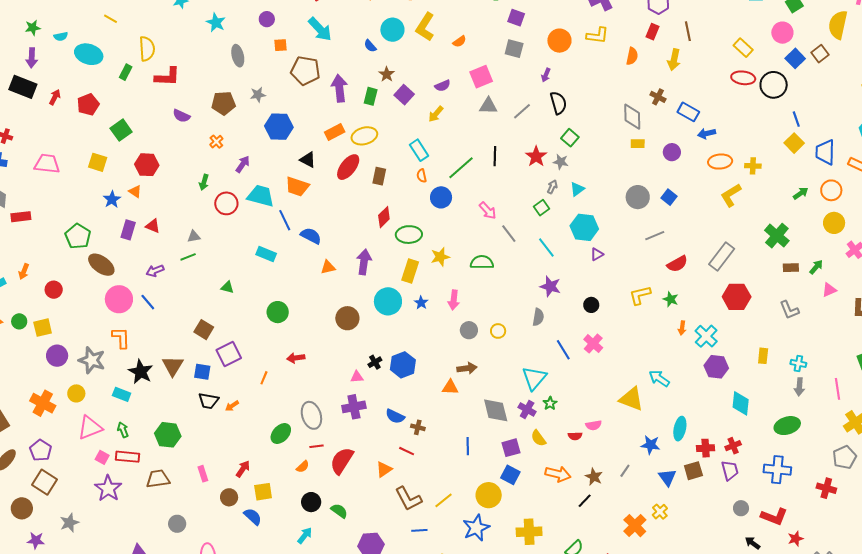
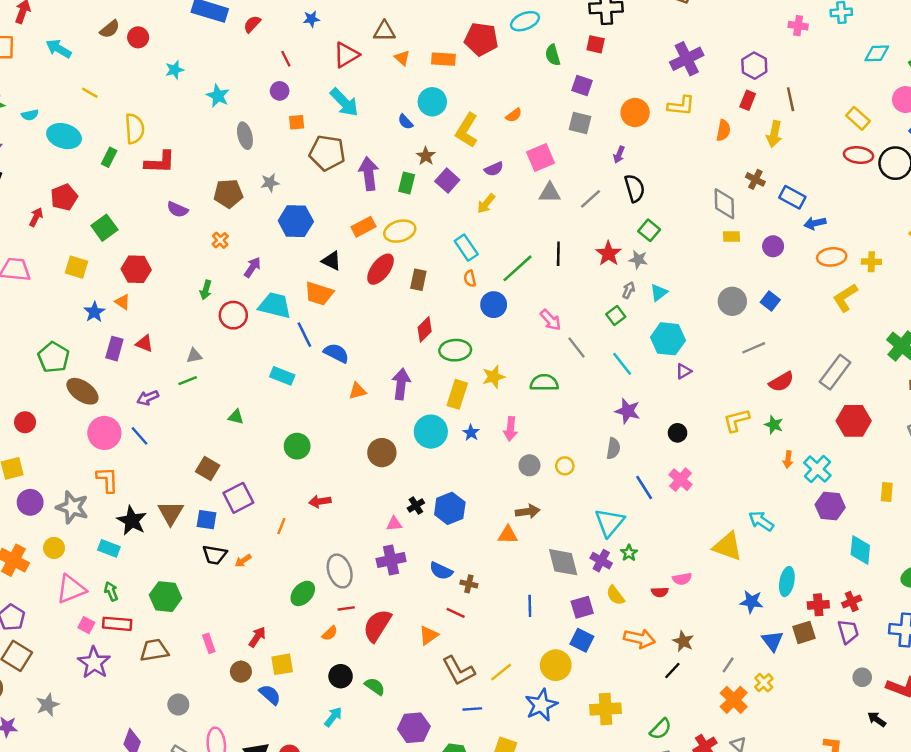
yellow L-shape: (425, 27) -> (467, 130), moved
red arrow: (55, 97) -> (36, 217), moved
gray line: (625, 471) -> (728, 665), moved

